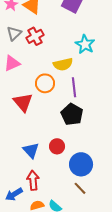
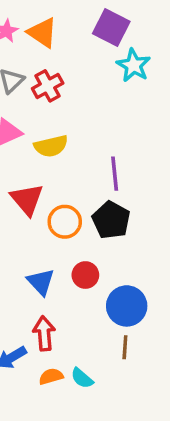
cyan star: (85, 44) -> (134, 65), moved
yellow semicircle: (63, 64) -> (51, 146), moved
orange circle: (45, 83) -> (65, 222), moved
brown line: (80, 188) -> (125, 347), turned 48

